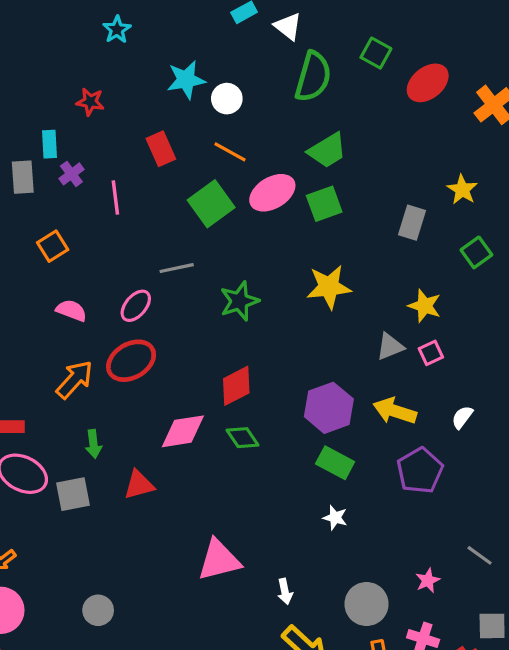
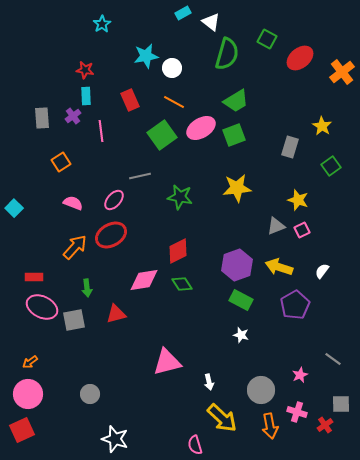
cyan rectangle: (49, 144) -> (86, 96), moved
green star: (239, 301) -> (180, 197), turned 30

